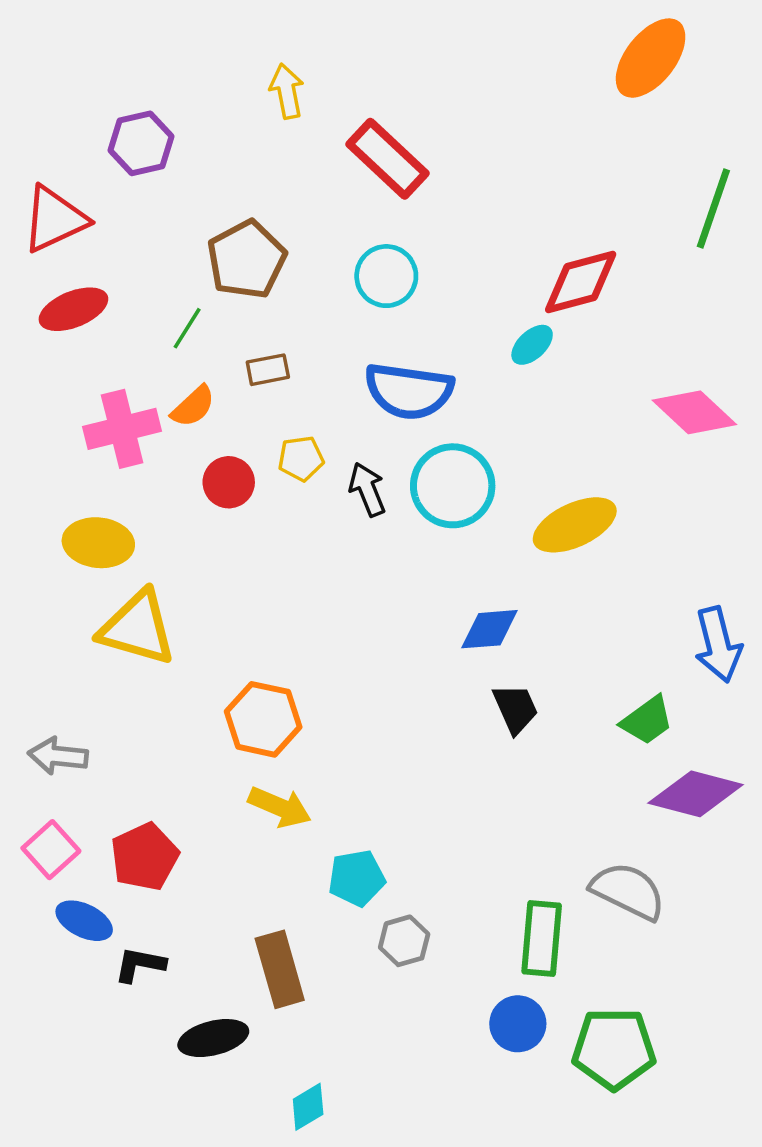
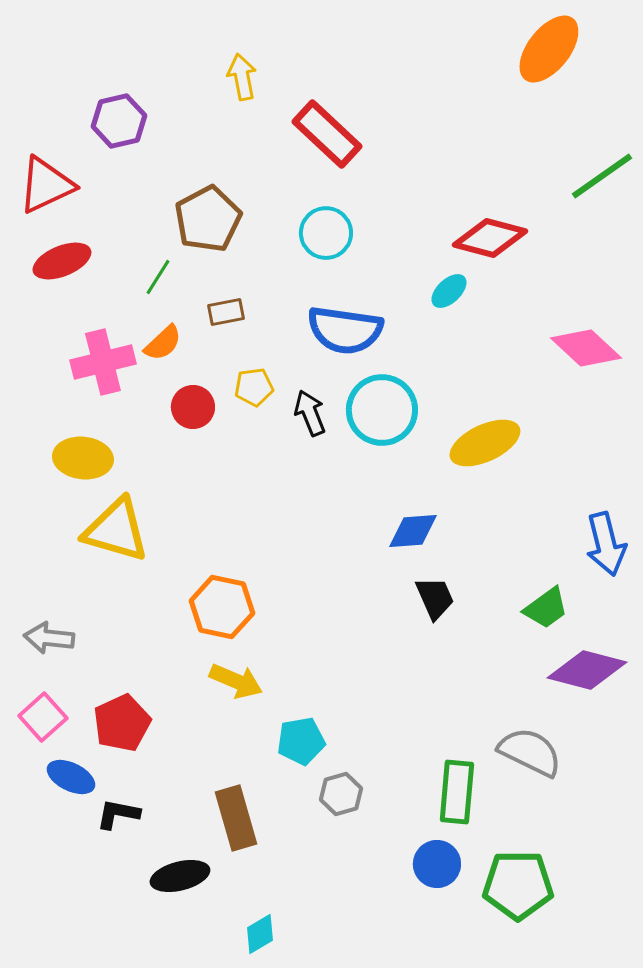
green line: (713, 209) -> (602, 176), turned 36
red diamond: (581, 282) -> (490, 238), turned 30

